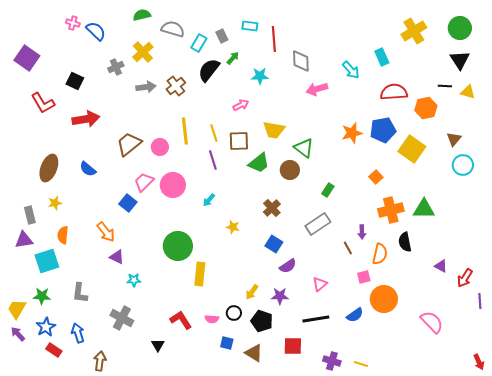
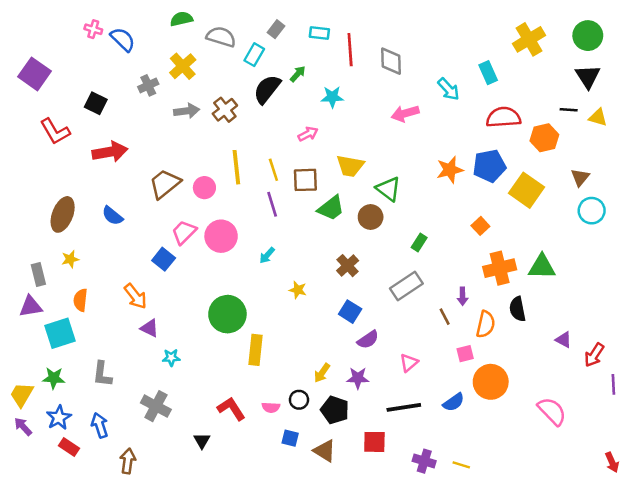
gray rectangle: (222, 36) -> (276, 29), moved, turned 64
gray diamond: (301, 61) -> (391, 61), moved

